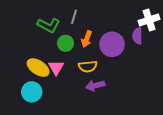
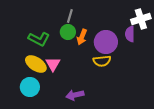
green L-shape: (49, 25) -> (39, 39), moved
green circle: (66, 43) -> (68, 32), moved
yellow semicircle: (88, 66) -> (102, 61), moved
purple arrow: (95, 86) -> (75, 95), moved

